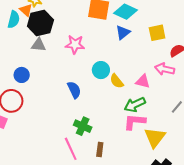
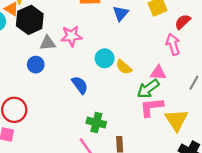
gray triangle: (39, 45) -> (48, 43), moved
pink arrow: (165, 69) -> (173, 44), turned 72
blue circle: (22, 75) -> (36, 65), moved
pink triangle: (143, 81) -> (158, 73), moved

